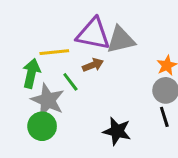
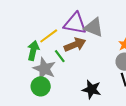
gray triangle: (121, 40) -> (94, 27), turned 35
yellow line: (54, 52) -> (49, 36), turned -30
brown arrow: (93, 65) -> (75, 45), size x1.5

